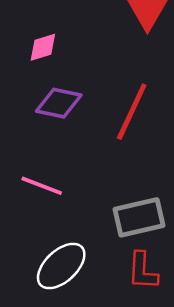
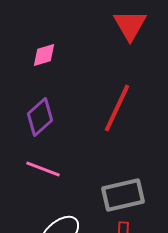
purple diamond: (59, 103) -> (40, 117), moved, turned -54

